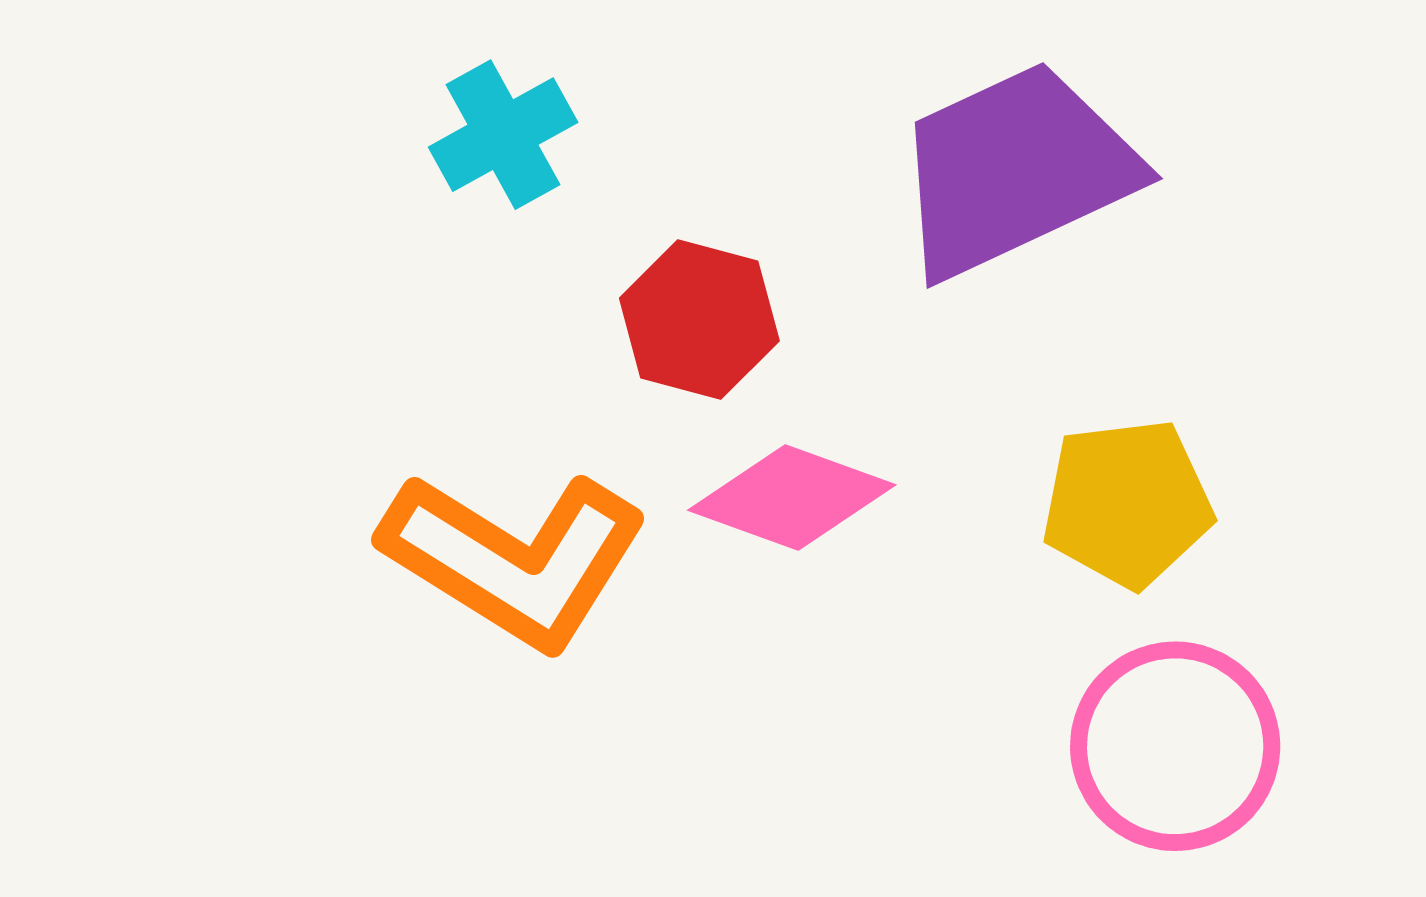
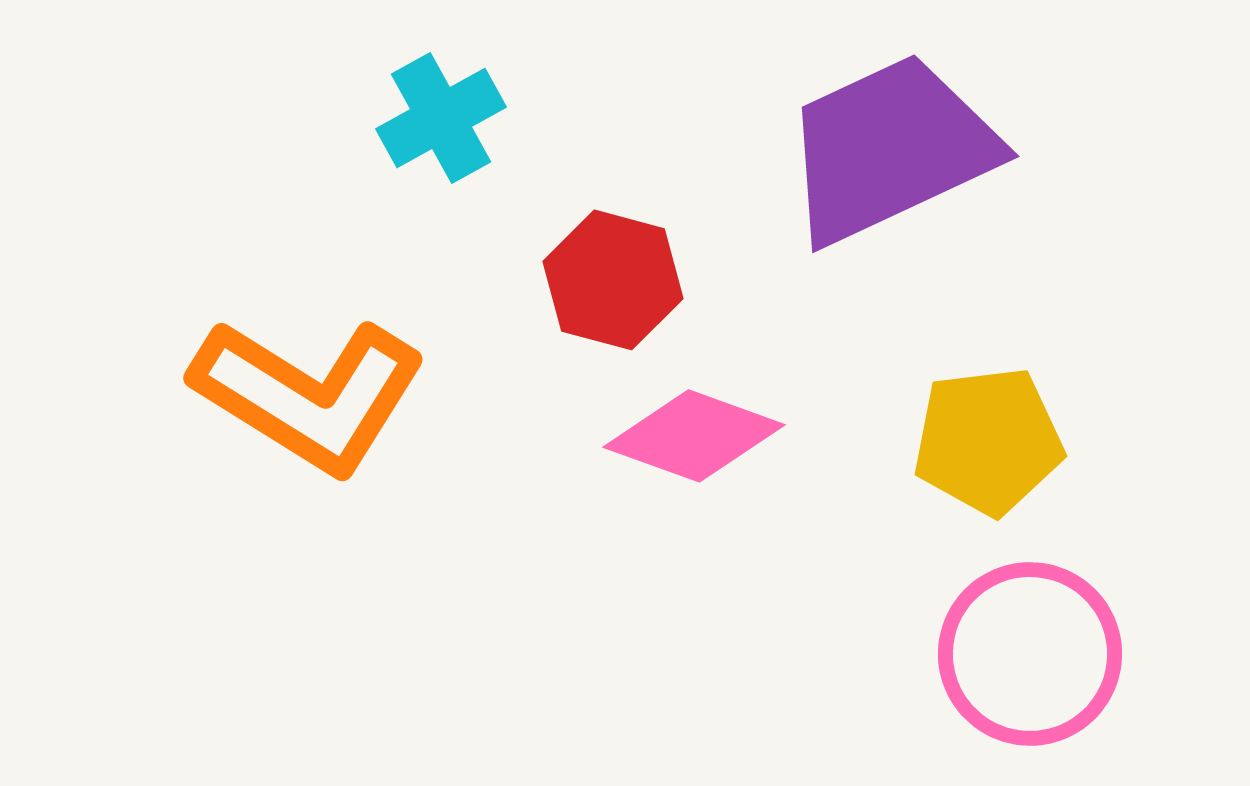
orange L-shape: (514, 559) -> (309, 395), moved

